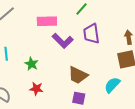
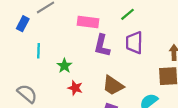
purple L-shape: (63, 41) -> (102, 46), turned 50
red star: (36, 89) -> (75, 88), moved

